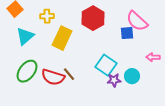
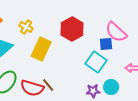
yellow cross: (47, 16) -> (26, 27), turned 32
cyan square: (106, 65) -> (96, 62), moved

